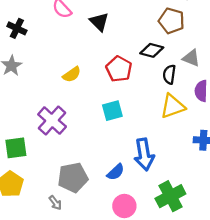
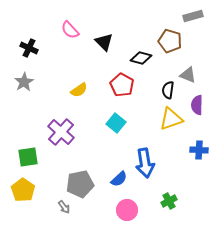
black diamond: (152, 50) -> (141, 58), moved
cyan square: (112, 111) -> (116, 123), turned -36
green cross: (170, 196) -> (169, 201), size x0.6

